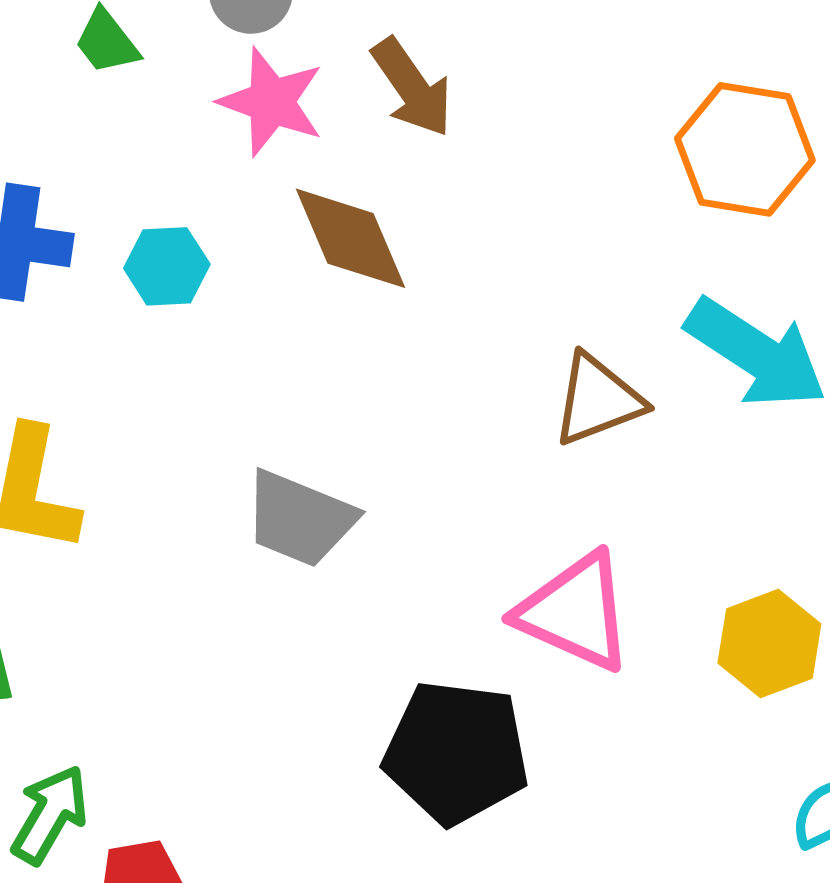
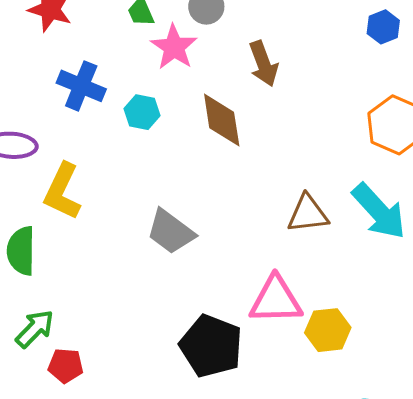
pink star: (271, 102) -> (174, 47), moved
pink triangle: (575, 612) -> (276, 300), turned -40
yellow hexagon: (769, 644) -> (328, 330), moved

